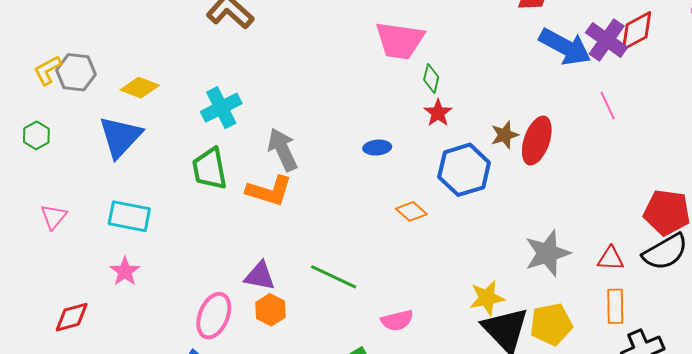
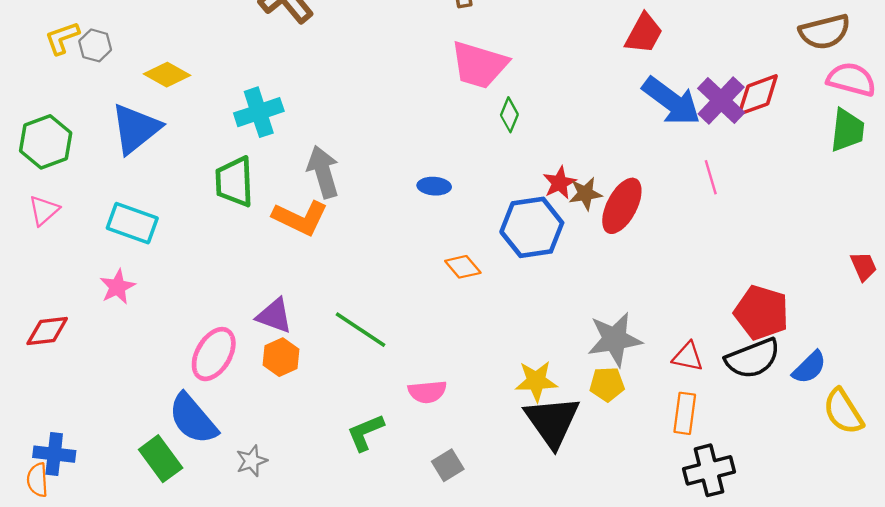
gray hexagon: (76, 72) -> (95, 45), size x0.7
red star: (438, 113) -> (559, 183), moved
green hexagon: (36, 135) -> (46, 142), moved, size x1.6
yellow pentagon: (551, 324) -> (607, 384), moved, size x0.7

